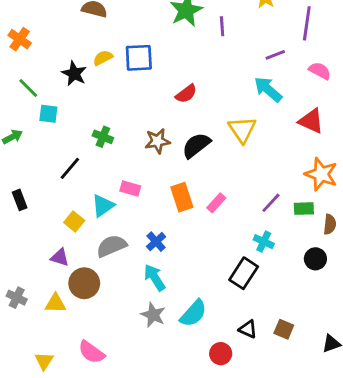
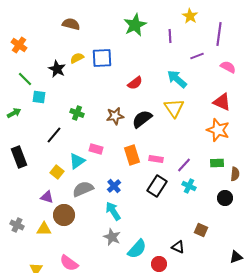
purple line: (222, 26) -> (170, 36), moved
cyan arrow: (268, 89) -> (177, 79), moved
orange star: (321, 174) -> (218, 130), moved
black rectangle: (20, 200) -> (19, 157), size x1.5
pink rectangle: (216, 203) -> (156, 159), turned 56
purple line: (271, 203) -> (184, 165), moved
black rectangle: (244, 273) -> (157, 186), moved
cyan semicircle: (193, 313) -> (137, 249), moved
brown square: (284, 329) -> (201, 230), moved

